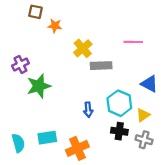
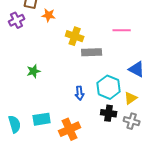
yellow cross: (83, 48) -> (75, 36), turned -30
purple cross: (20, 65) -> (17, 20), moved
green star: (39, 86) -> (34, 71), size x0.6

